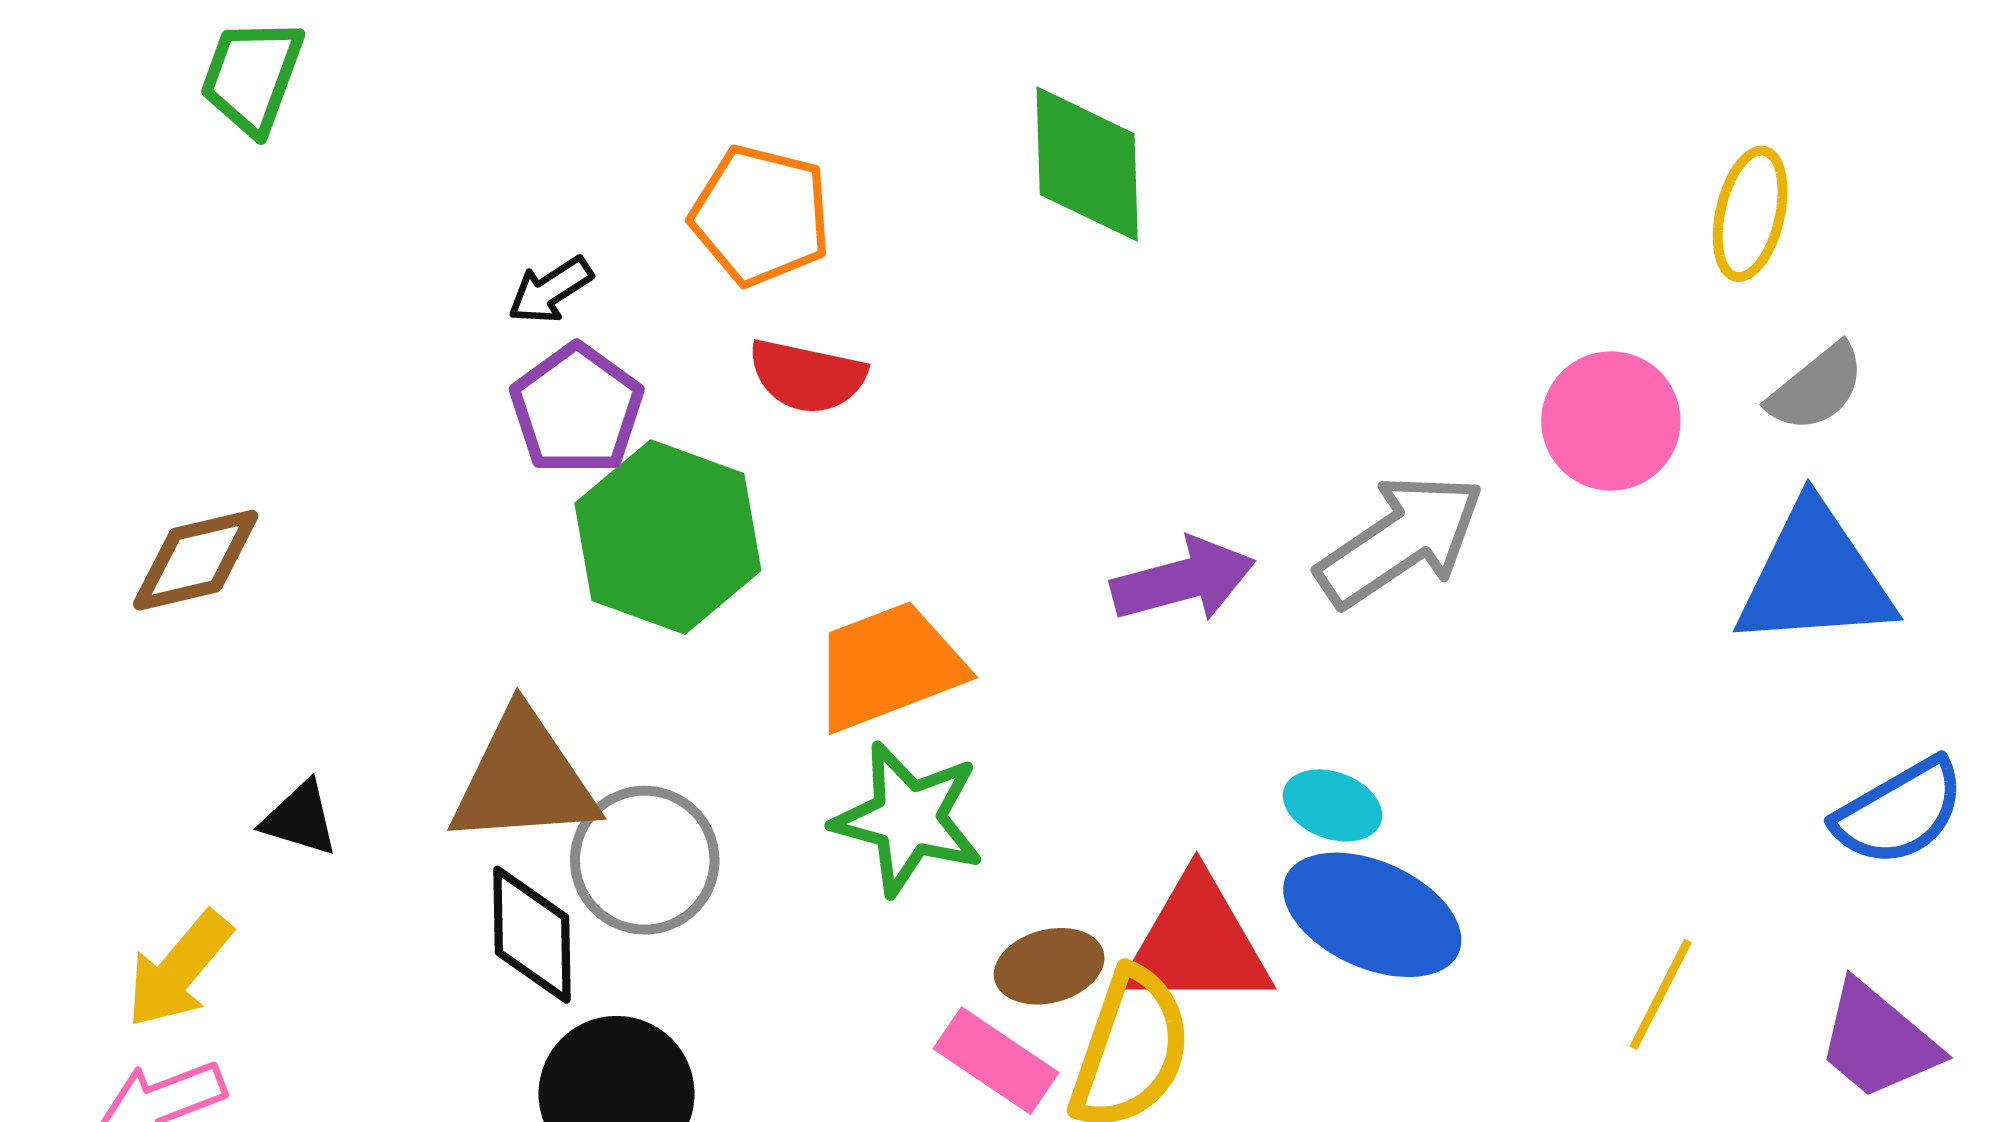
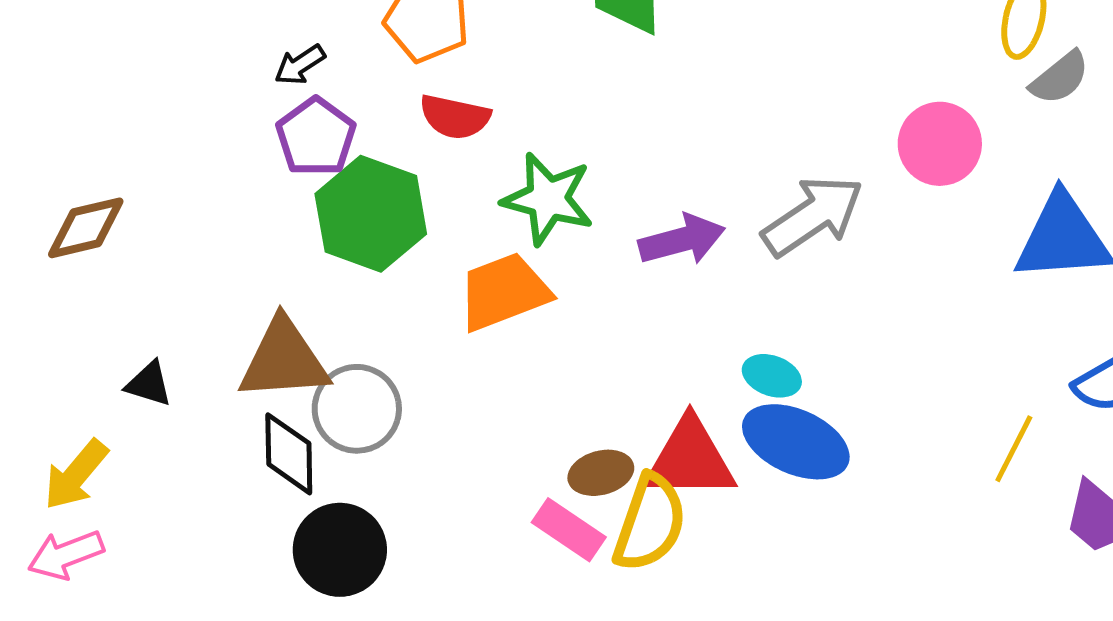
gray semicircle: (1816, 388) -> (1060, 78), moved
green star: (908, 819) -> (548, 199), moved
yellow line: (1661, 994) -> (1014, 449), moved

